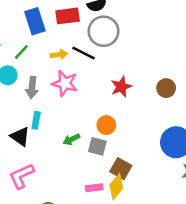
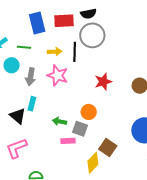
green line: (21, 52) -> (24, 47), turned 48
black line: (83, 53) -> (75, 52), turned 60
green arrow: (71, 139) -> (59, 121), turned 32
brown square: (121, 169) -> (108, 148), moved
pink rectangle: (94, 188) -> (68, 141), moved

